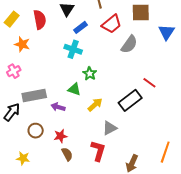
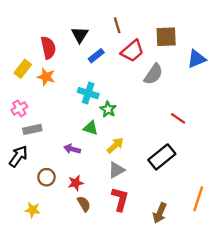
yellow rectangle: (12, 19) -> (23, 69), moved
blue triangle: (166, 32) -> (197, 59), turned 36
orange star: (22, 44) -> (46, 77), moved
cyan cross: (73, 49) -> (88, 93), moved
gray rectangle: (34, 96) -> (32, 129), moved, size x0.7
black rectangle: (130, 100) -> (162, 157), moved
gray triangle: (110, 128) -> (116, 170), moved

